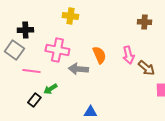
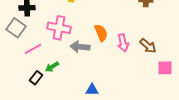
pink arrow: (128, 55) -> (123, 43), moved
pink line: (31, 71) -> (33, 49), turned -36

